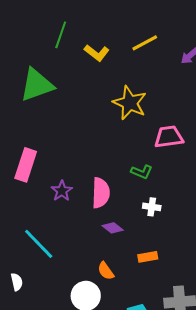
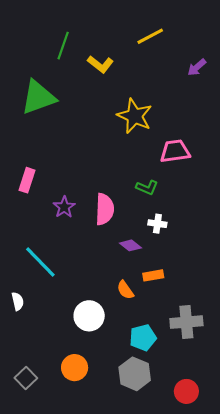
yellow line: (145, 43) -> (150, 36), moved
pink rectangle: (26, 165) -> (27, 180), size x0.7
purple diamond: (113, 228) -> (130, 245), moved
orange semicircle: (106, 271) -> (125, 290), moved

